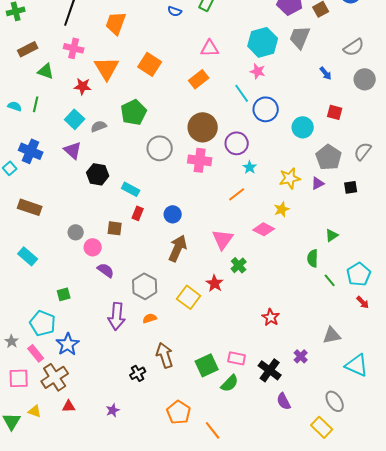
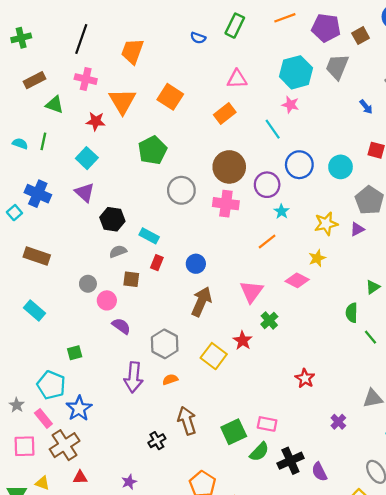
blue circle: (266, 109) -> (299, 165), moved
gray semicircle: (99, 126) -> (118, 251), moved
black cross: (270, 370) -> (290, 461), moved, turned 30

